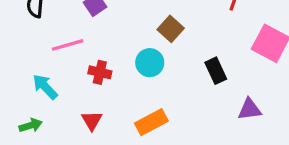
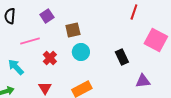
brown square: (171, 29) -> (73, 30), moved, turned 35
red cross: (100, 72) -> (50, 58), turned 32

